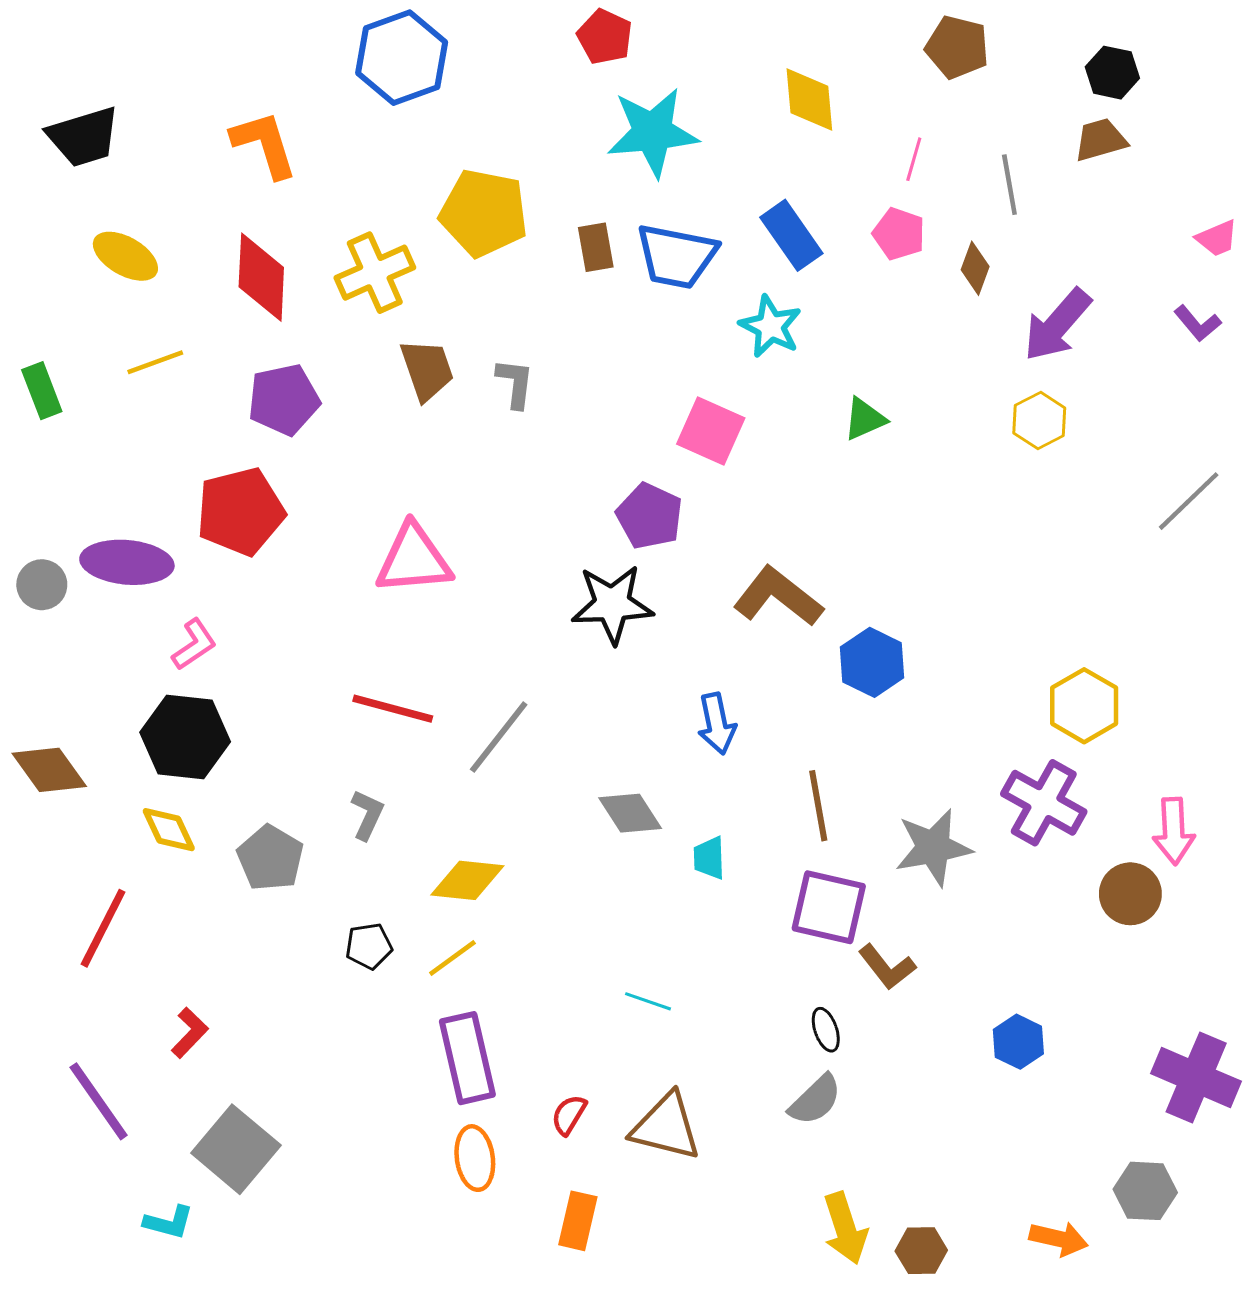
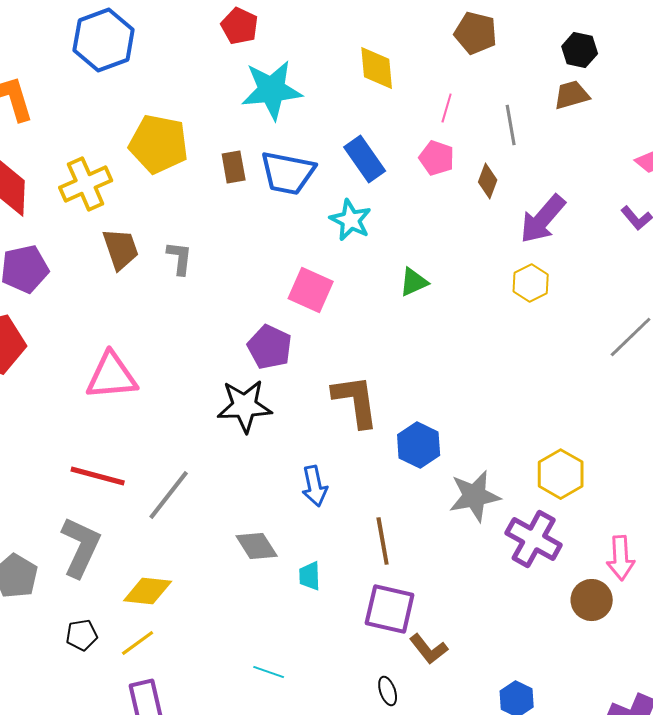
brown L-shape: (778, 597) -> (356, 401), turned 44
gray L-shape: (367, 815) -> (81, 547), size x1.8
gray star: (933, 848) -> (475, 496), moved

